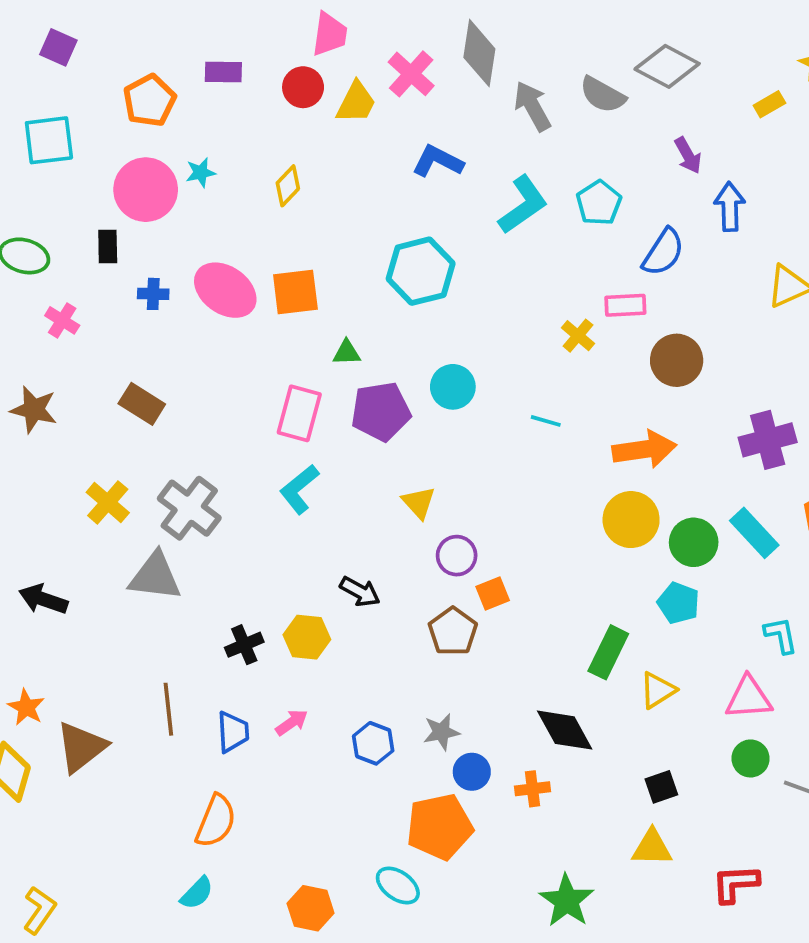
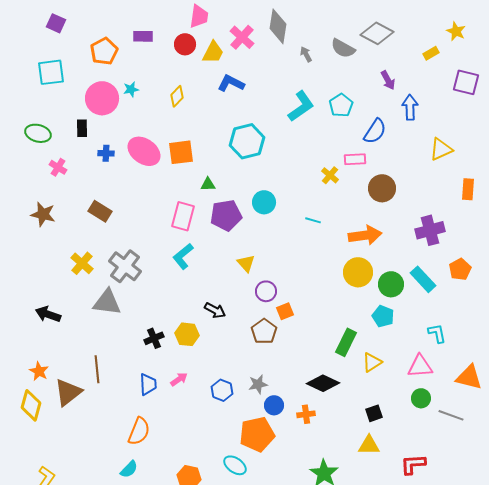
gray arrow: (532, 106) -> (306, 54), size x0.6
blue L-shape: (438, 161) -> (231, 83), moved
brown line: (168, 709) -> (97, 369), moved
black diamond: (565, 730) -> (323, 383), turned -36

